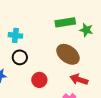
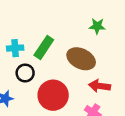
green rectangle: (65, 22) -> (44, 48), moved, turned -36
red circle: (39, 80) -> (53, 95), size x1.6

